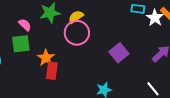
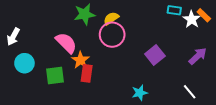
pink semicircle: (25, 25) -> (66, 43), moved, size x1.6
green square: (21, 44) -> (55, 75), moved

